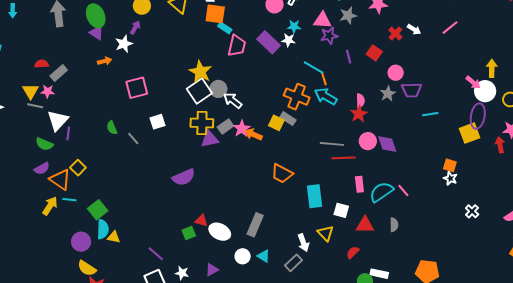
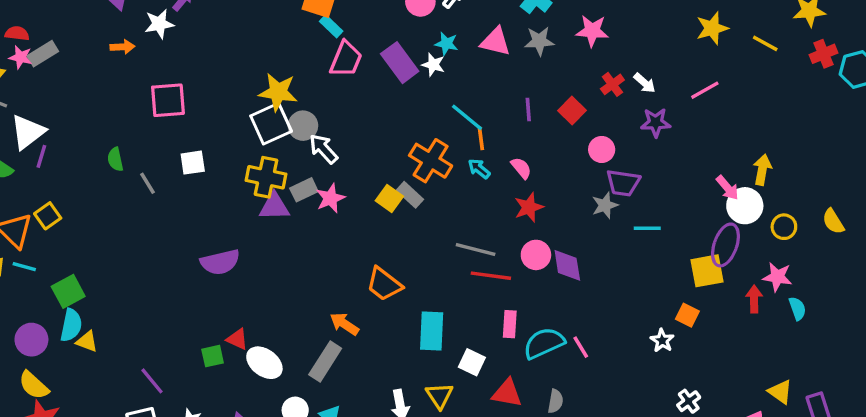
purple star: (329, 36) -> (656, 123), moved
yellow star: (200, 72) -> (278, 92), turned -30
pink star: (48, 91) -> (21, 57), moved
gray star: (388, 94) -> (605, 205), moved
cyan arrow: (326, 96) -> (479, 169), size x0.6
pink semicircle: (360, 101) -> (521, 168), moved, turned -48
orange arrow: (253, 134) -> (344, 324), moved
orange square: (450, 165) -> (687, 315), moved

